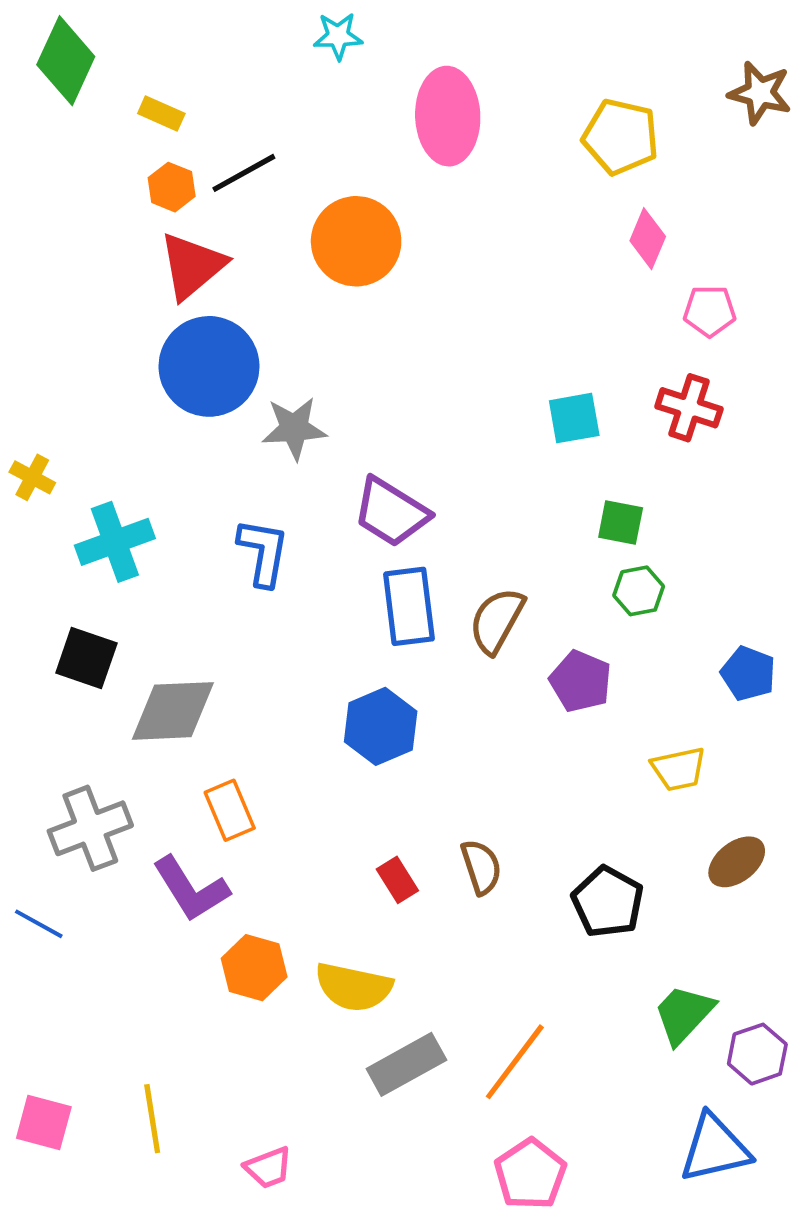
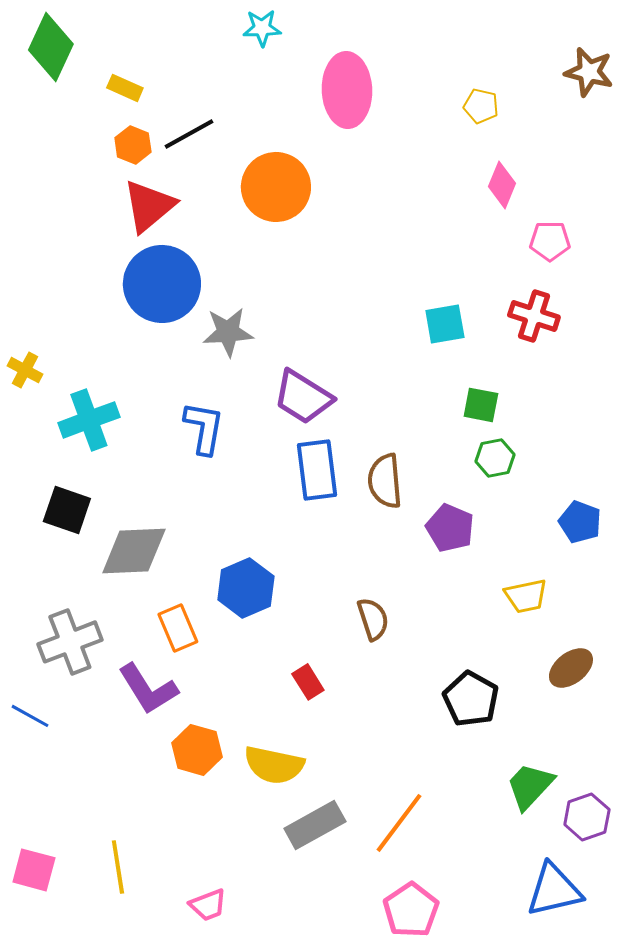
yellow pentagon: (621, 137) -> (481, 106), size x0.6
brown semicircle: (497, 621) -> (385, 481), turned -34
blue hexagon: (381, 726) -> (246, 588), moved
brown semicircle: (481, 867) -> (373, 619), moved

